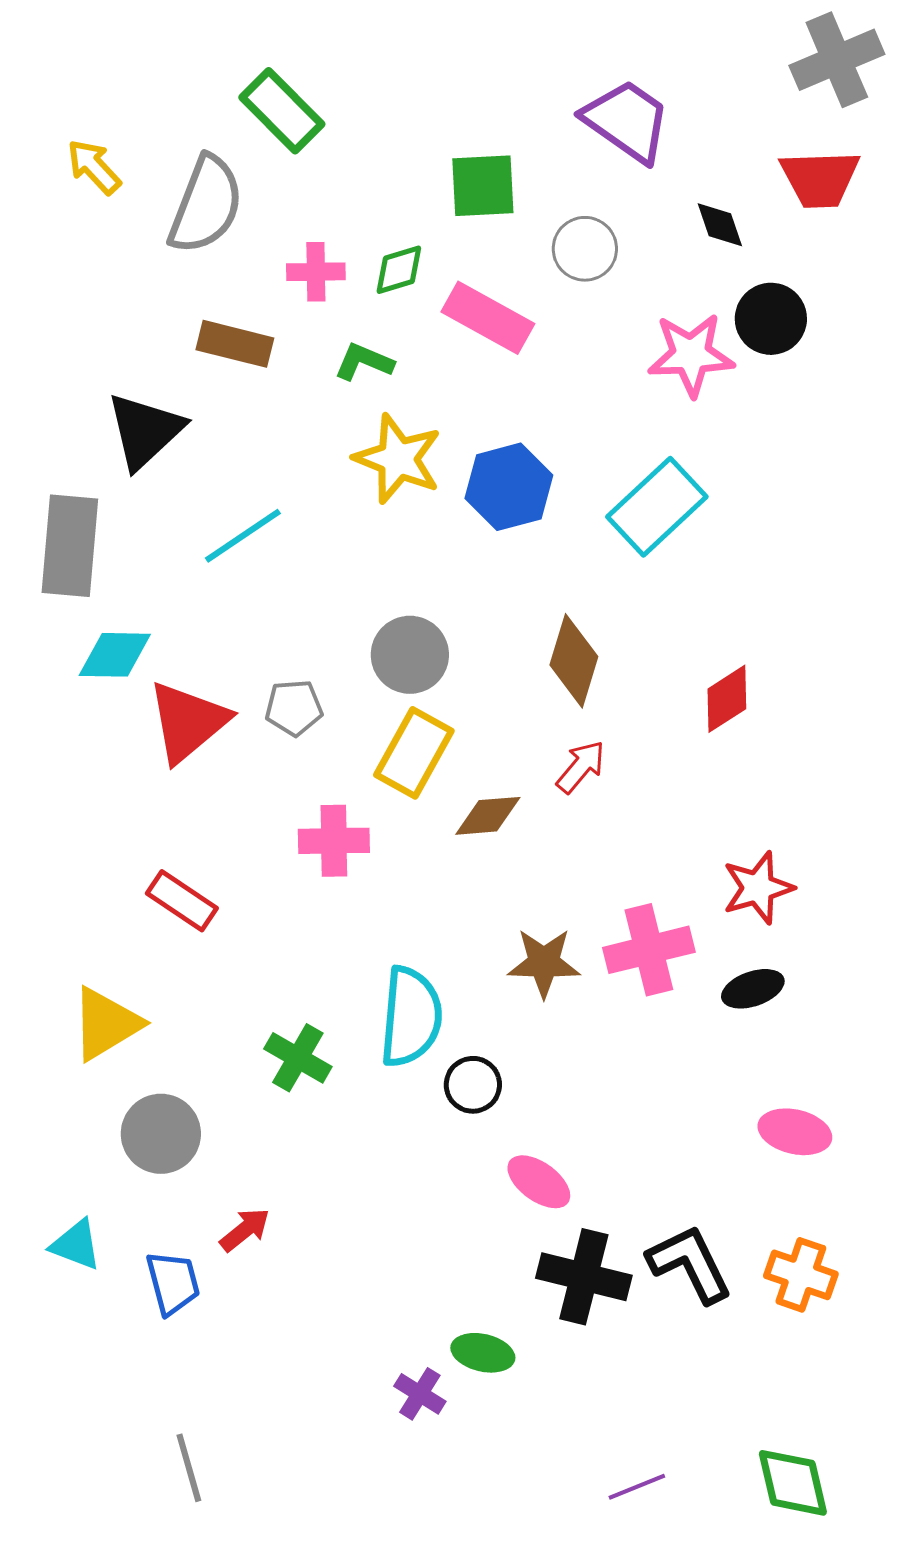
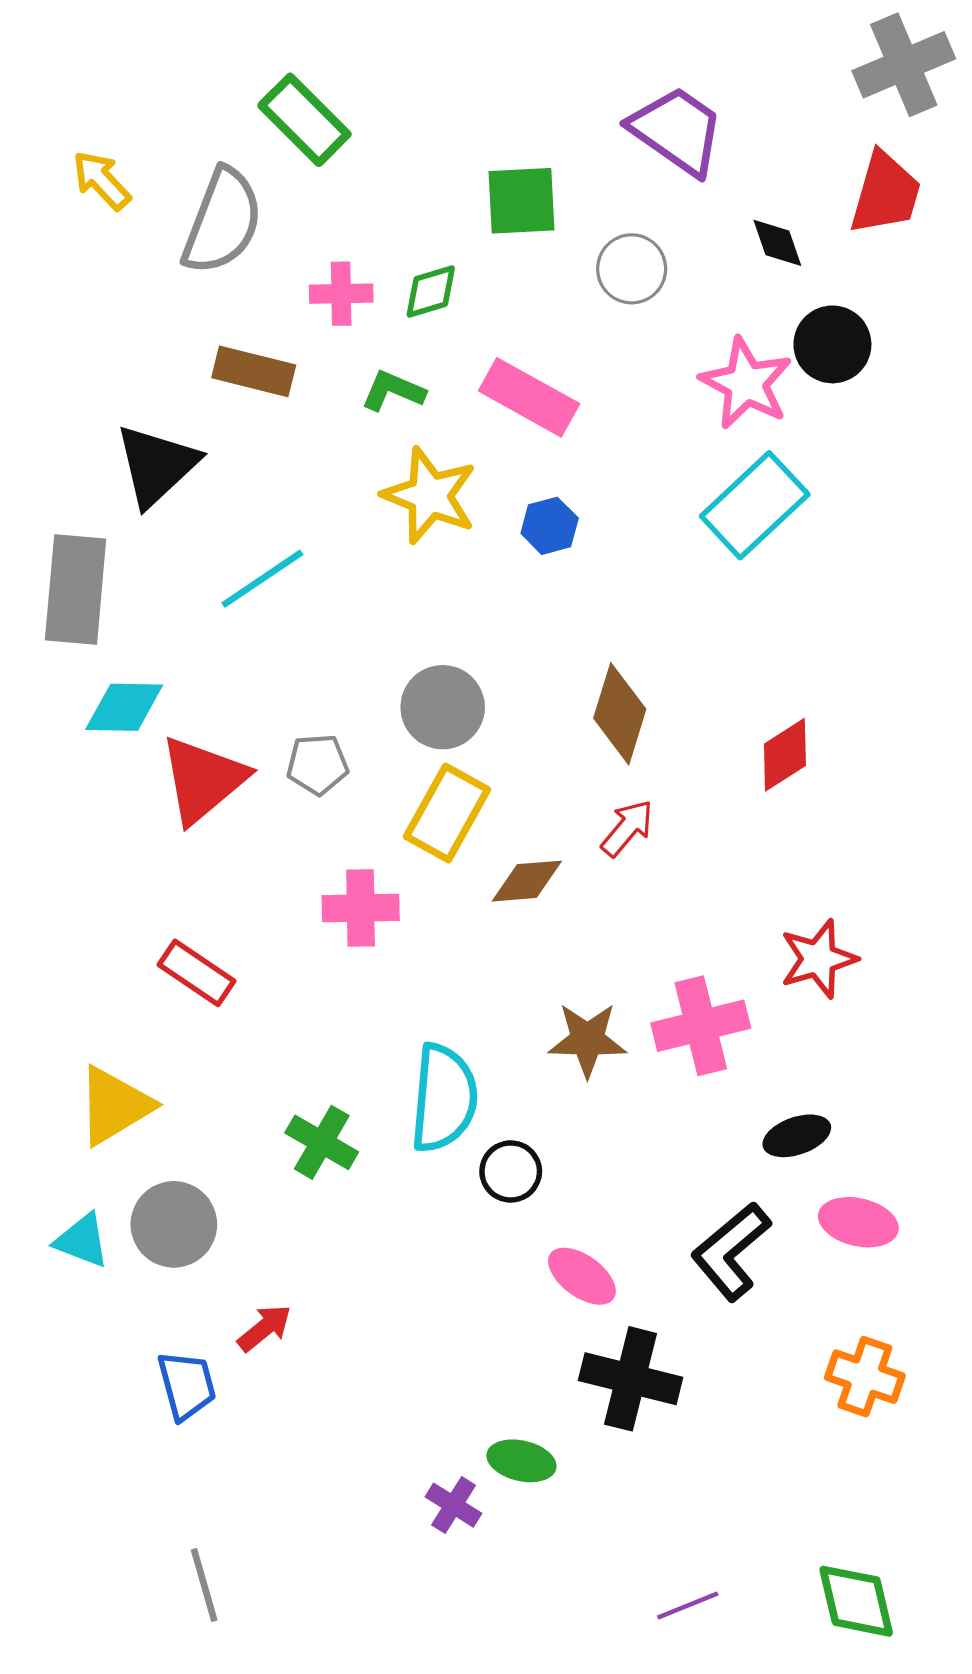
red trapezoid: (820, 179) -> (885, 193), turned -72
pink rectangle: (488, 318) -> (529, 397), moved
pink star: (691, 355) -> (746, 383), turned 30
blue hexagon: (509, 487) -> (550, 526), size x0.6
cyan rectangle: (657, 507) -> (755, 505), moved
black ellipse: (753, 989) -> (797, 1136), moved
cyan triangle: (76, 1245) -> (82, 1241), moved
black L-shape: (690, 1264) -> (731, 1251), moved, turned -104

